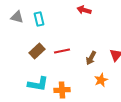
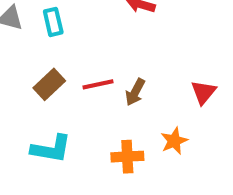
brown arrow: (91, 58) -> (135, 92), moved
orange cross: (62, 90) -> (127, 157), moved

